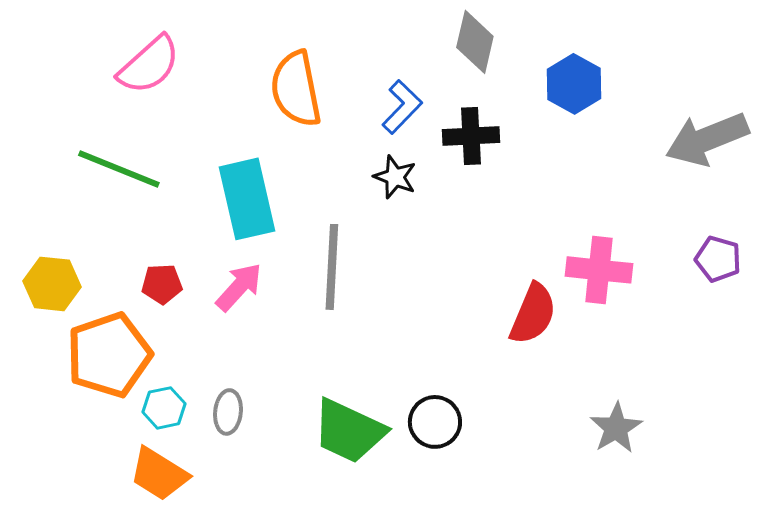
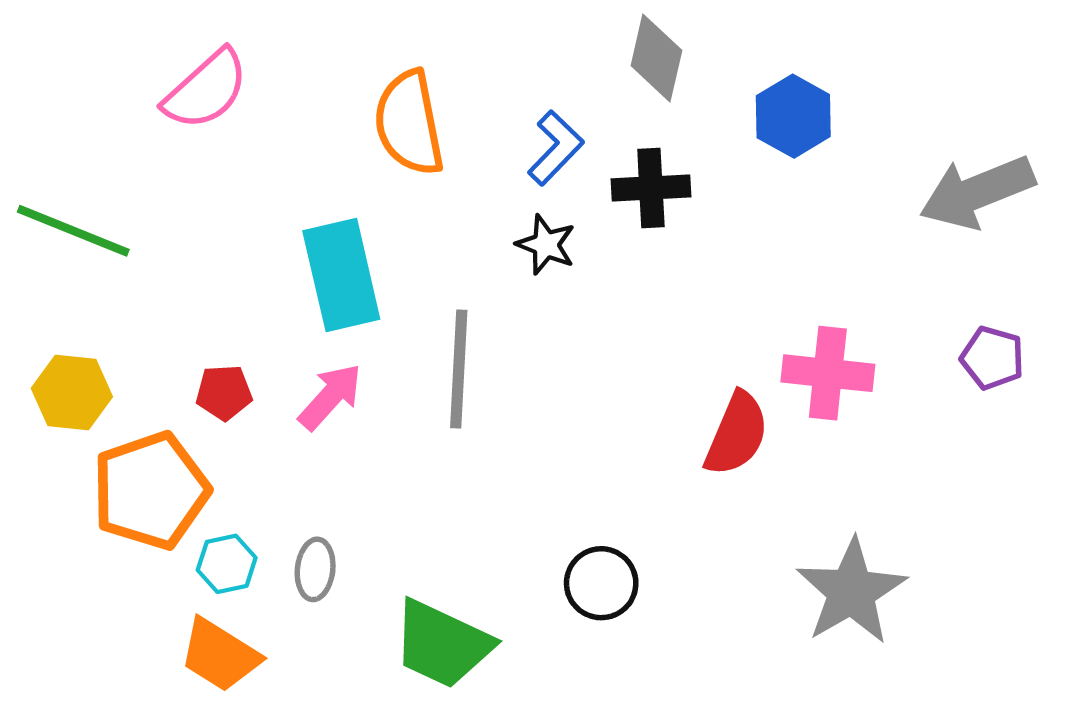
green line: (119, 169) -> (73, 231), moved
gray star: (616, 428) -> (851, 592), size x1.5
green trapezoid: (349, 431) -> (442, 644), moved

